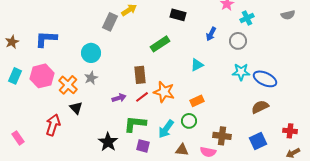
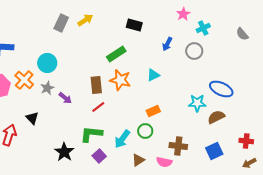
gray semicircle: (288, 15) -> (242, 34), moved, turned 64
gray rectangle: (110, 22) -> (61, 23), moved
cyan star: (241, 72) -> (197, 103), moved
orange cross: (68, 85) -> (24, 80), moved
orange star: (164, 92) -> (120, 80), moved
purple arrow: (119, 98) -> (65, 98), moved, turned 56
purple square: (143, 146) -> (99, 156), turned 32
brown triangle: (182, 150) -> (138, 160), turned -40

